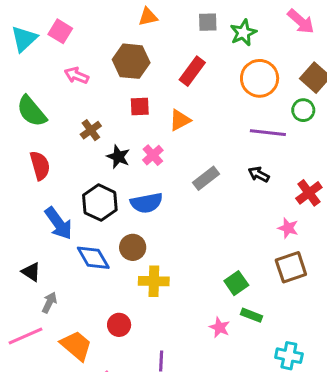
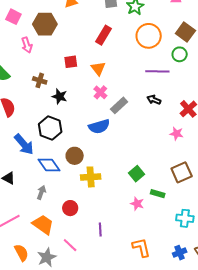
brown hexagon: (131, 61) -> (45, 24), moved
pink arrow: (77, 75) -> (27, 45), turned -126
orange triangle: (180, 120) -> (98, 68), turned -35
brown cross: (91, 130) -> (40, 80), turned -32
pink cross: (153, 155) -> (100, 92), moved
blue semicircle: (146, 203) -> (99, 126), moved
brown square: (291, 267) -> (182, 172), moved
green square: (236, 283) -> (137, 174), moved
gray arrow: (49, 303) -> (41, 192), moved

